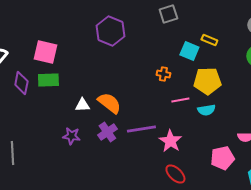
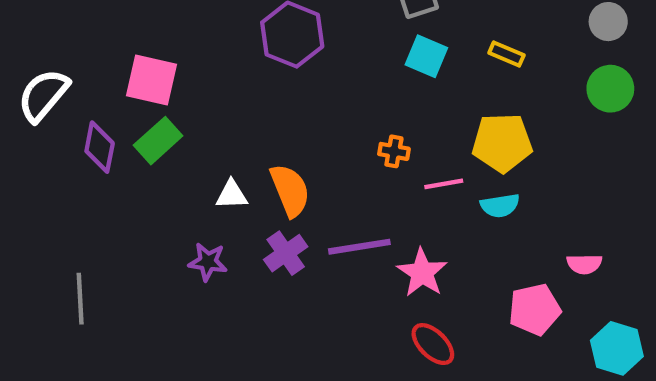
cyan square: (189, 51) -> (426, 56), moved
orange cross: (163, 74) -> (394, 151), moved
green rectangle: (48, 80) -> (158, 141), turned -40
orange semicircle: (109, 103) -> (290, 190), turned 30

